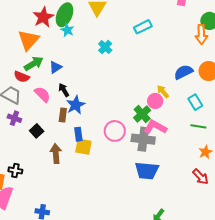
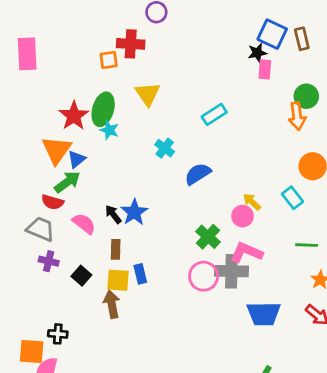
blue triangle: (55, 67) -> (76, 159), moved
blue semicircle: (183, 72) -> (198, 174), moved
cyan rectangle: (195, 102) -> (292, 198), moved
blue star: (76, 105) -> (134, 212), moved
green cross: (142, 114) -> (208, 237), moved
pink circle: (115, 131) -> (204, 276), moved
yellow square: (83, 147) -> (118, 280), moved
blue trapezoid: (147, 171) -> (264, 314), moved

